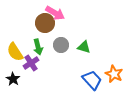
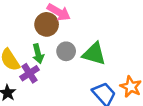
green triangle: (84, 47) -> (94, 54), size x1.5

